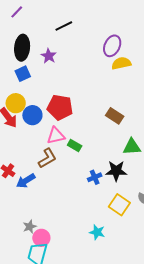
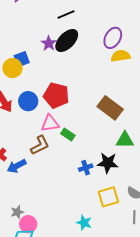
black ellipse: (22, 48) -> (67, 40), moved, turned 35
yellow circle: (16, 103) -> (12, 68), moved
brown rectangle: (115, 116) -> (110, 108), size x1.4
yellow square: (119, 205) -> (108, 197), turned 35

